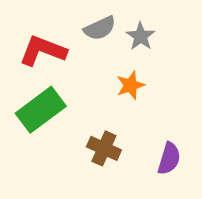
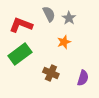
gray semicircle: (100, 28) -> (49, 14), turned -91

